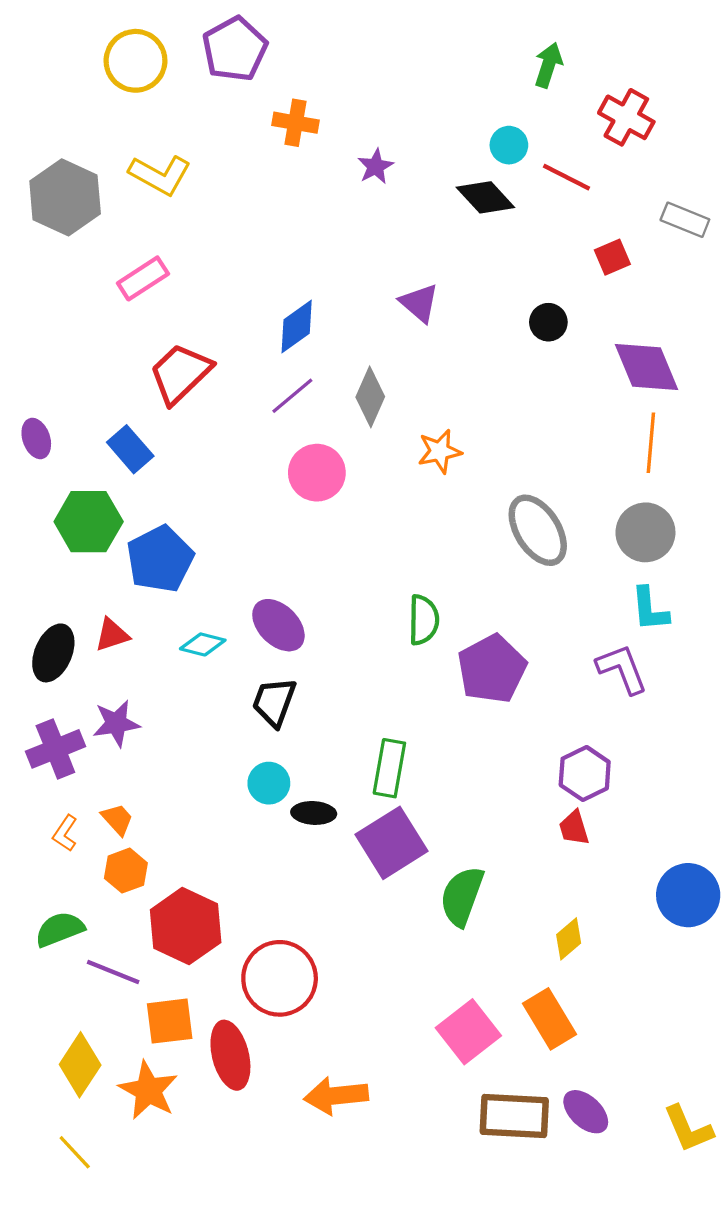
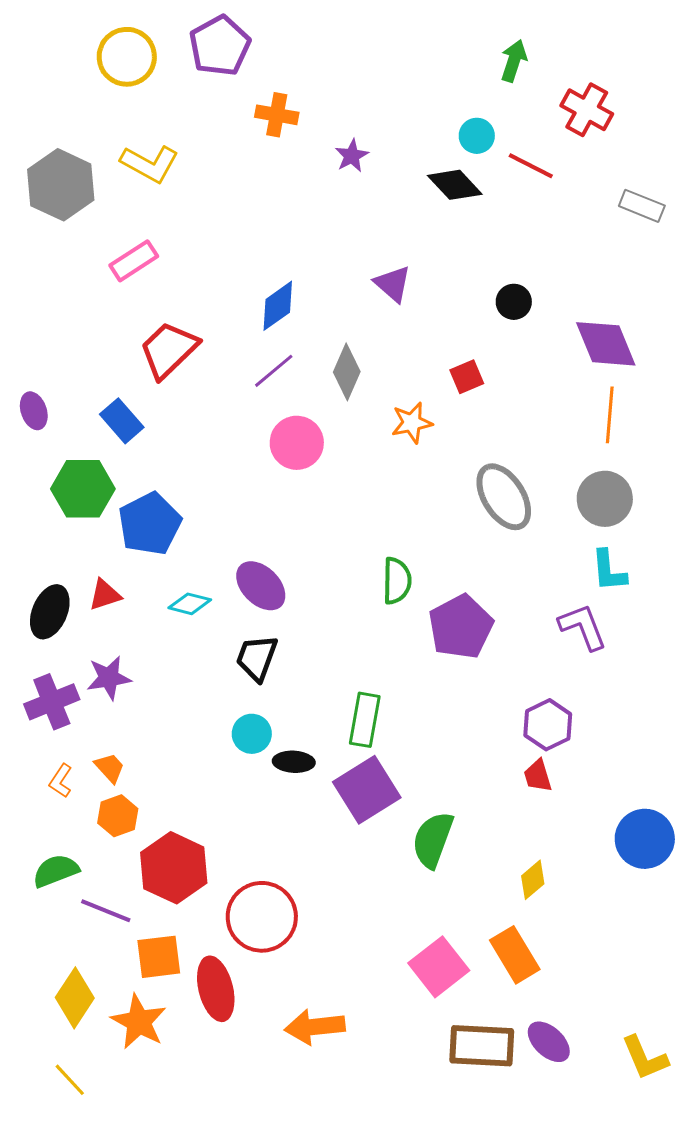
red square: (612, 257) -> (467, 377), moved

